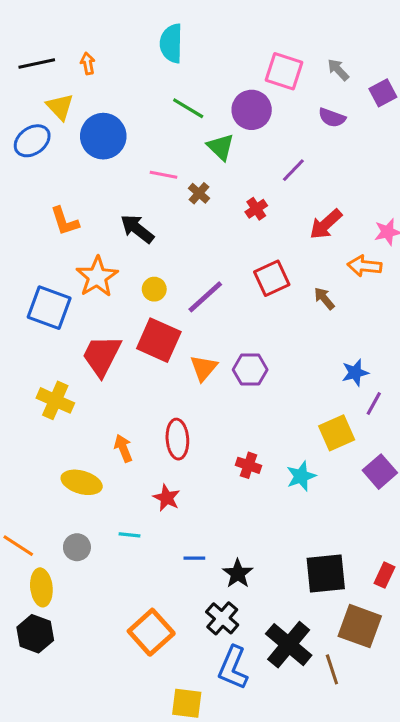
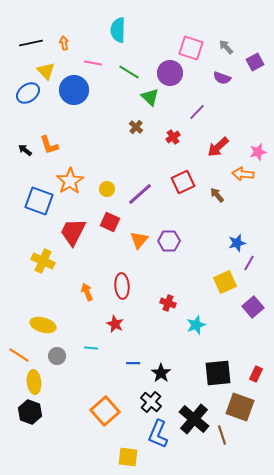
pink line: (163, 175) -> (93, 63), moved
black arrow: (137, 229) -> (25, 150), moved, size x0.6
red square: (159, 340) -> (110, 222), size x0.7
cyan star: (301, 476) -> (196, 325), moved
yellow ellipse: (82, 482) -> (43, 325), moved

